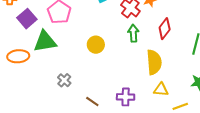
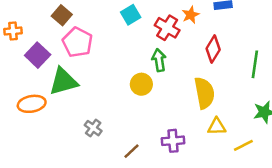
green arrow: (133, 33) -> (159, 60), moved
yellow circle: (96, 45) -> (141, 84), moved
brown line: (92, 102) -> (132, 151), turned -72

